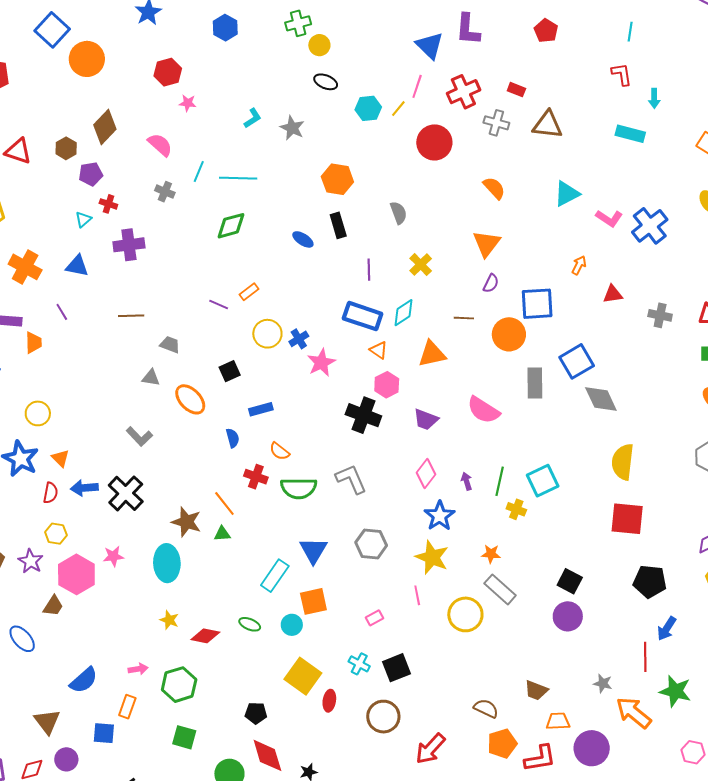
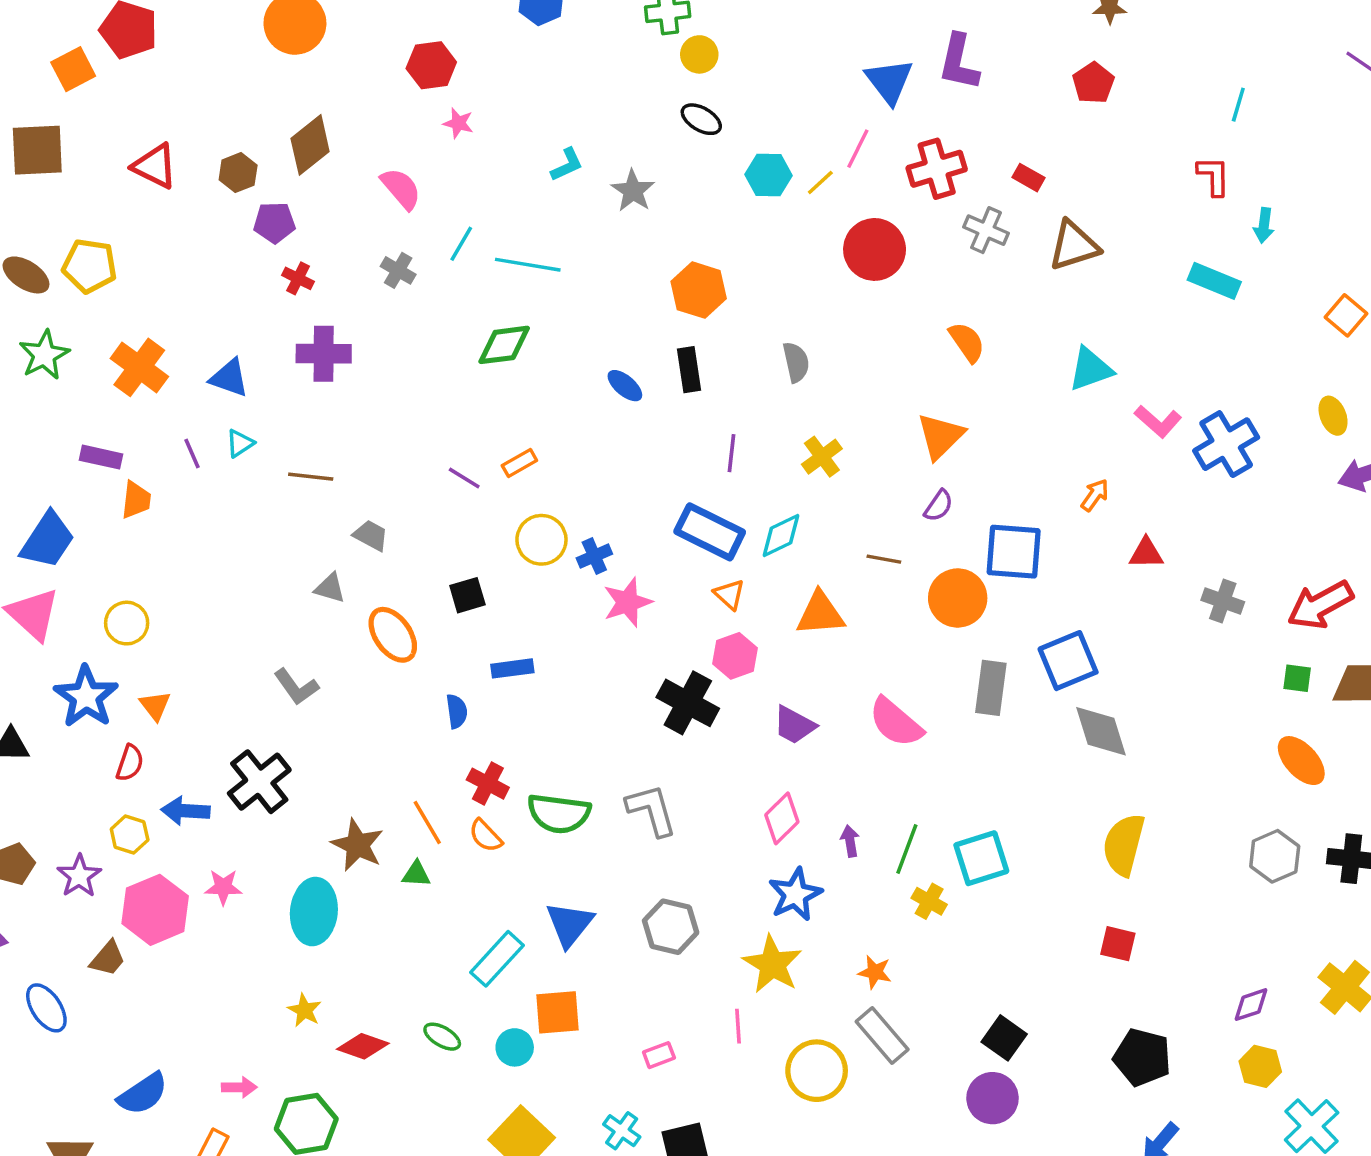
brown triangle: (548, 125) -> (1074, 246), turned -32
cyan triangle: (83, 219) -> (240, 443), moved
orange semicircle: (279, 451) -> (486, 836), moved
blue arrow: (84, 488) -> (185, 811), moved
red square: (627, 519) -> (1118, 944), size x0.6

